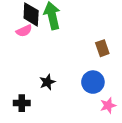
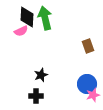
blue circle: (93, 82) -> (87, 84), moved
black cross: (22, 103) -> (36, 96), moved

